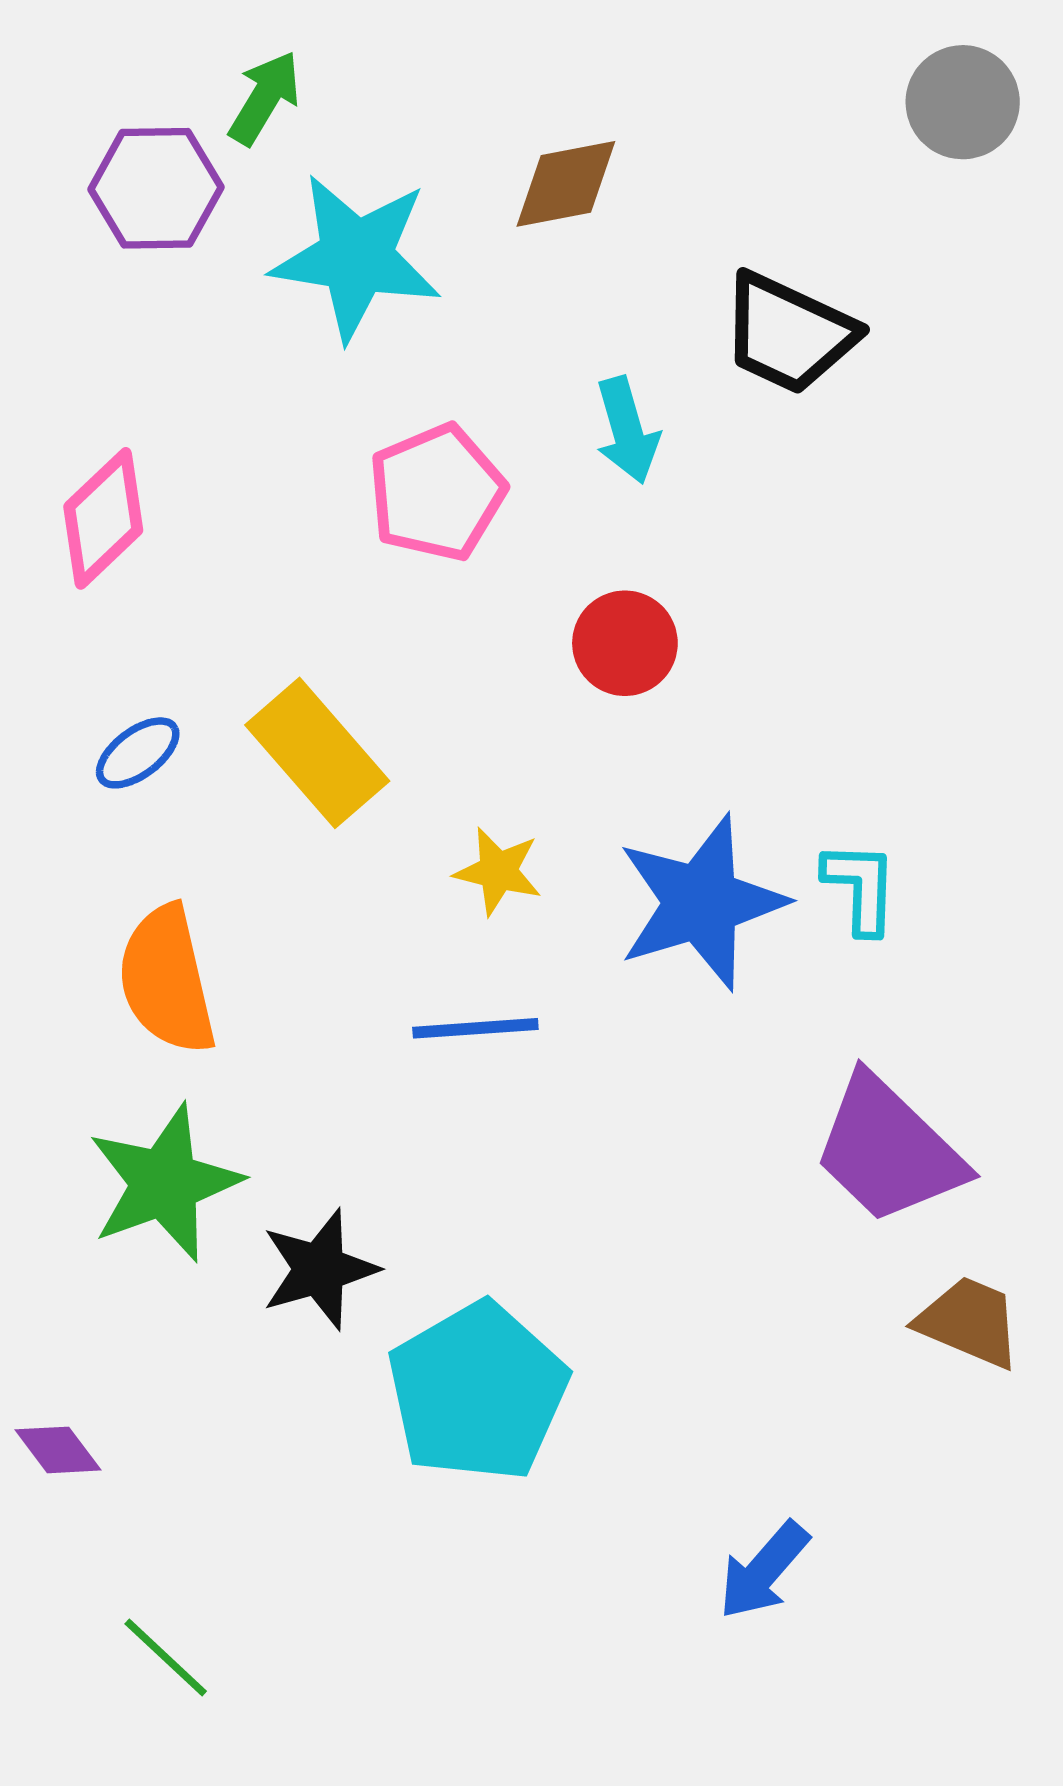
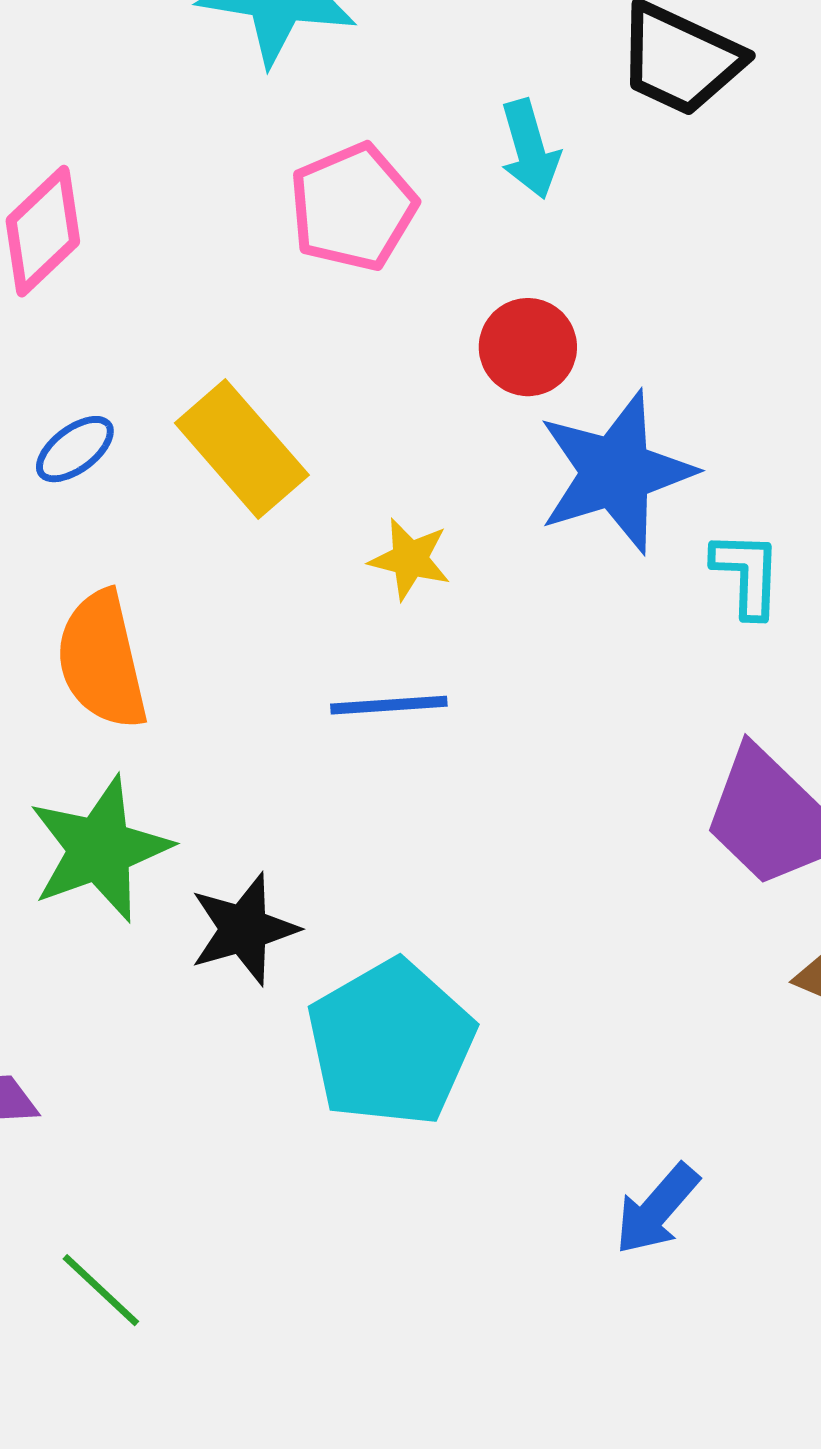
blue star: (701, 902) -> (616, 472), moved

